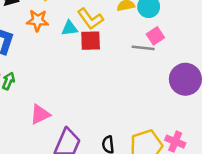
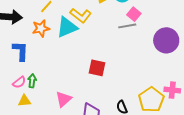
cyan triangle: (70, 28) -> (67, 27), size x1.6
red square: (91, 41) -> (97, 68), moved, turned 30

